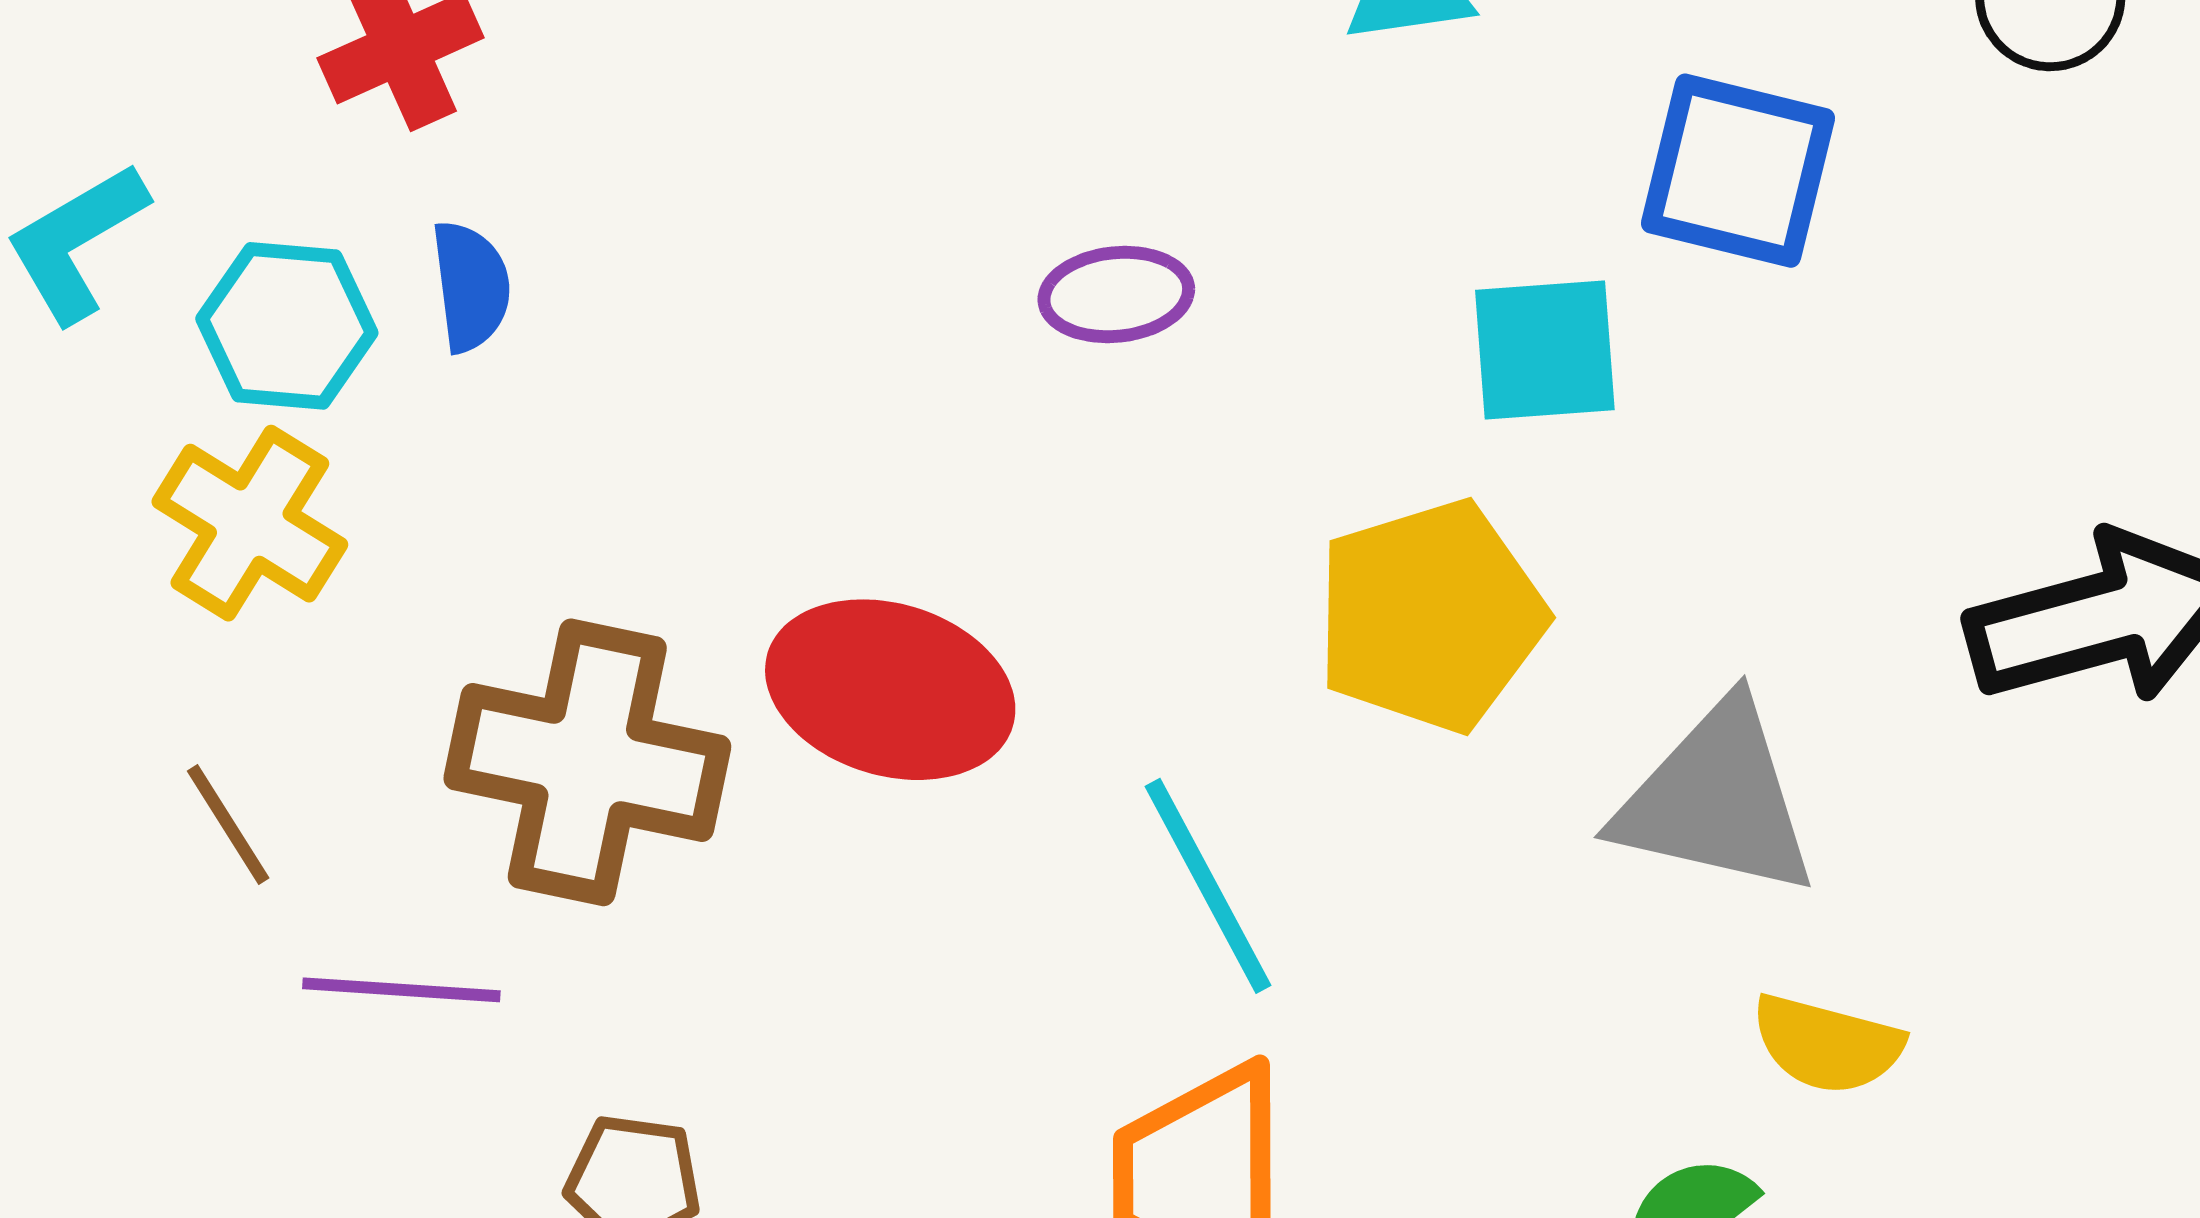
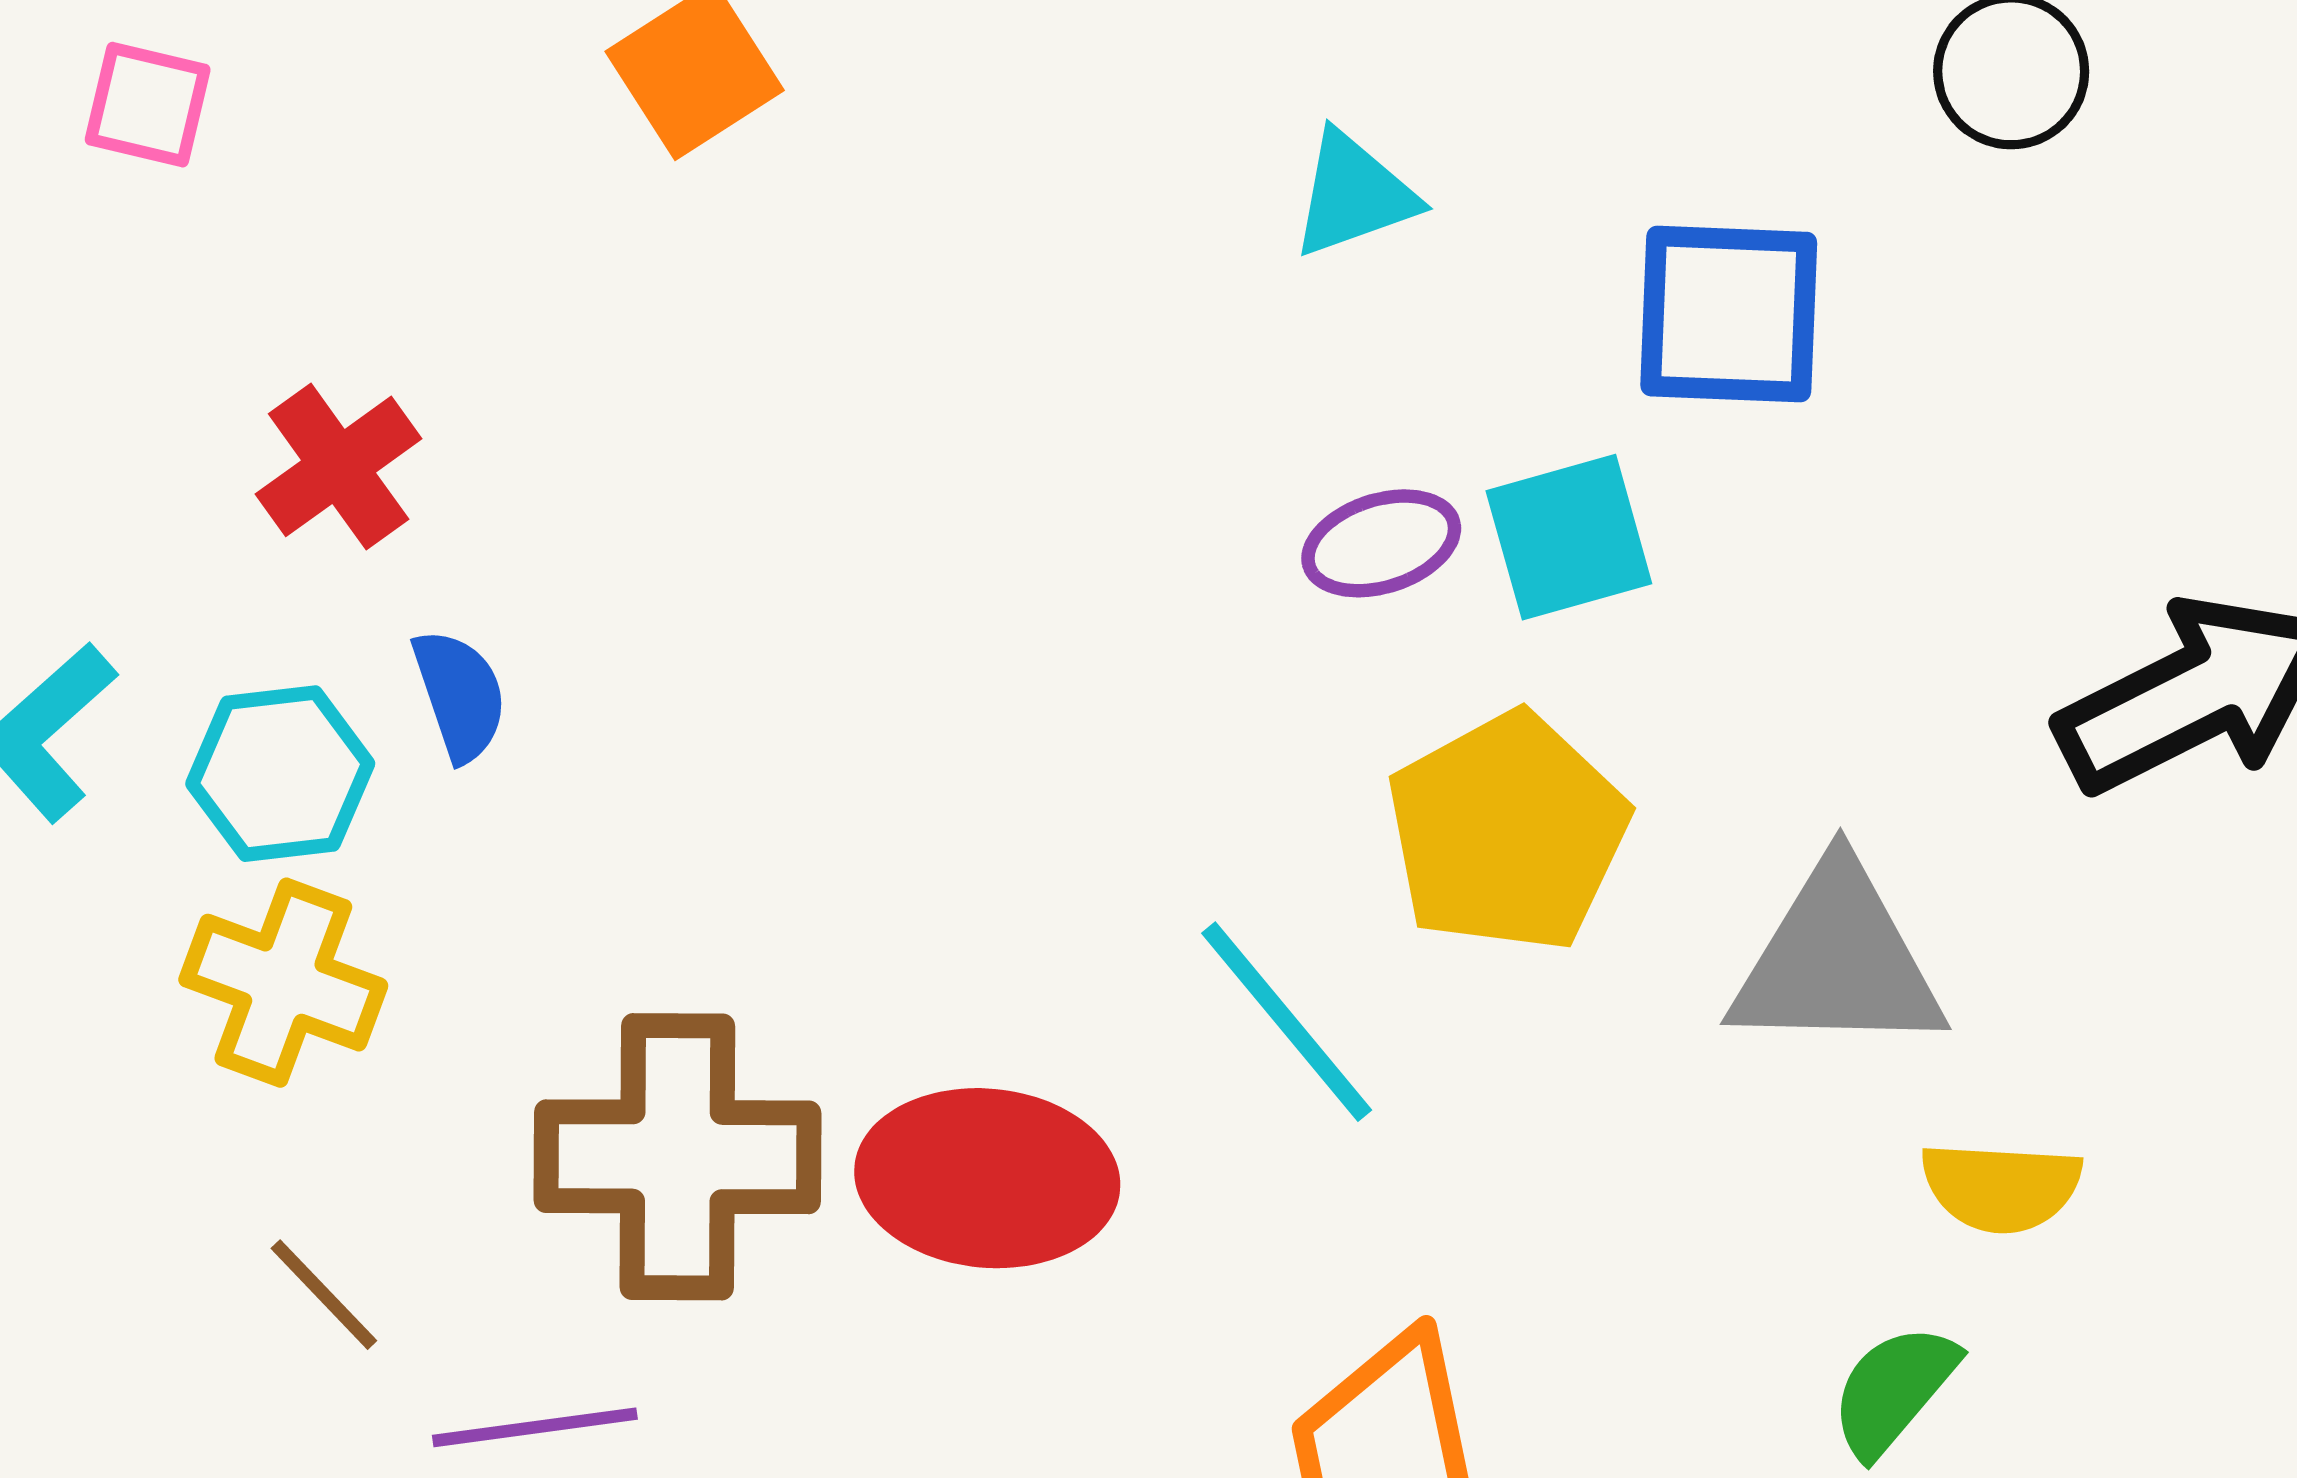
purple ellipse: (1116, 295) -> (1381, 543), moved
red ellipse: (890, 690) -> (987, 1178), moved
cyan line: (1208, 886) -> (1287, 1022), moved

